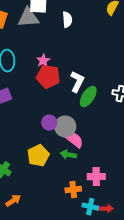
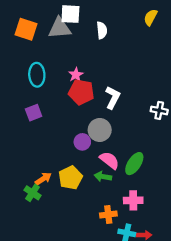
green ellipse: (88, 97) -> (134, 164), moved
gray circle: (65, 127) -> (100, 130), moved
orange arrow: (13, 201) -> (43, 179), moved

